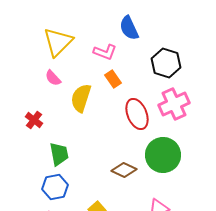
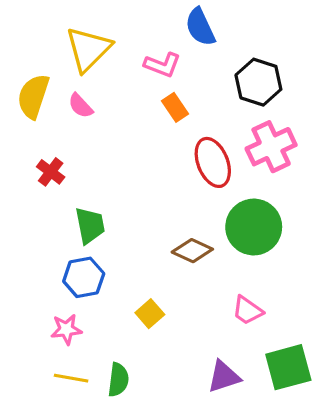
yellow semicircle: (81, 98) -> (33, 96), moved

